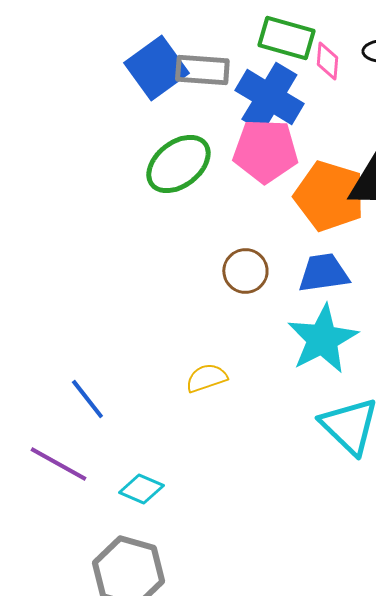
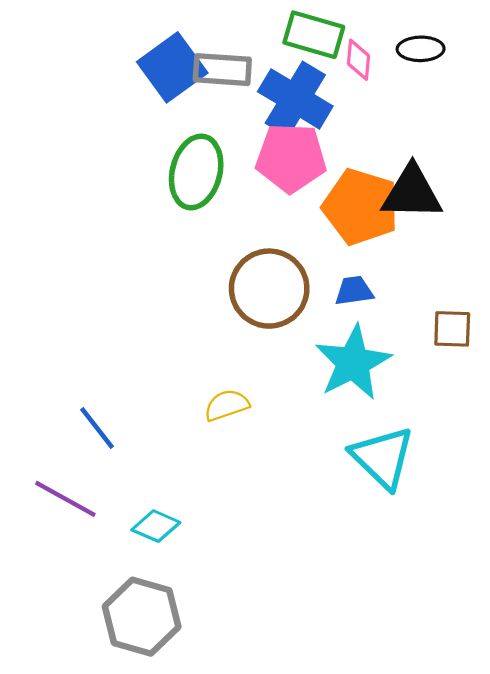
green ellipse: (178, 164) -> (196, 172), turned -38
brown circle: (245, 271) -> (269, 289), size x1.6
blue trapezoid: (323, 273) -> (354, 291), size x0.7

